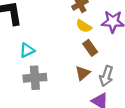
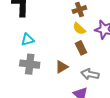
brown triangle: (83, 73) -> (62, 67), moved
gray arrow: (106, 76) -> (90, 74), turned 72

